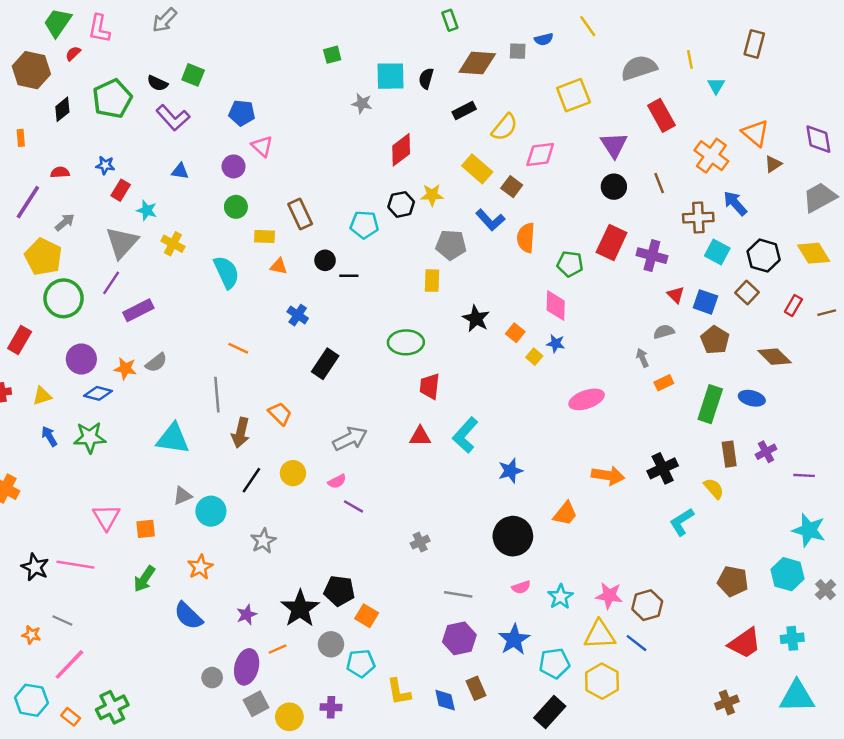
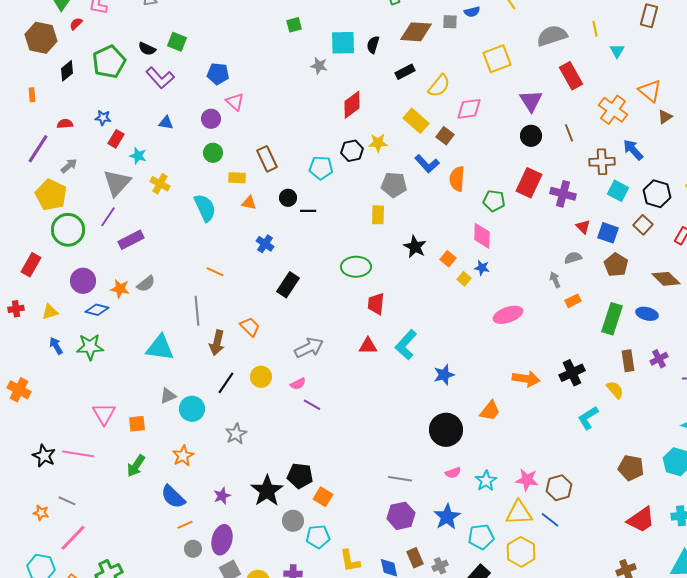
gray cross: (420, 542) -> (440, 566), moved
orange line: (278, 649) -> (185, 525), moved

